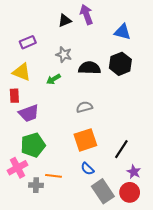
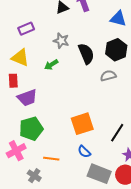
black semicircle: (90, 68) -> (86, 54), turned 65
gray semicircle: (84, 107) -> (108, 76), moved
gray cross: (36, 185) -> (34, 176), moved, turned 32
gray rectangle: (103, 191) -> (99, 174), turned -35

